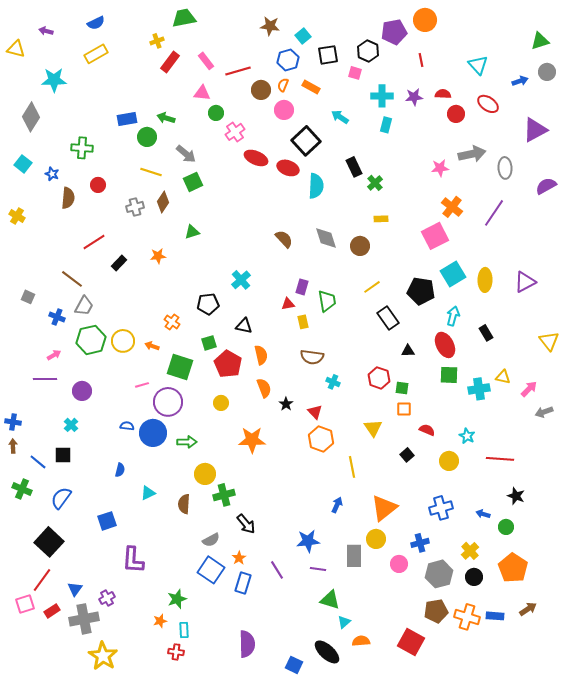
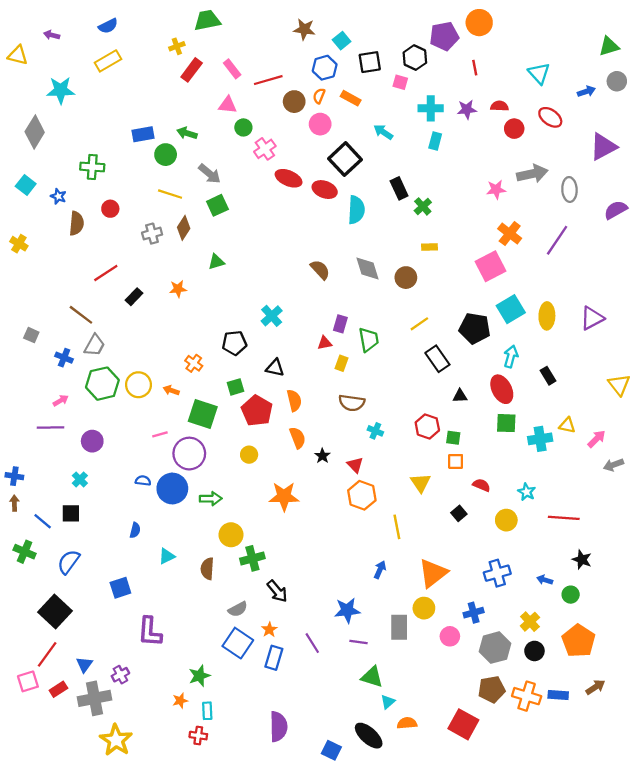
yellow rectangle: (303, 322) -> (342, 363), turned 32

